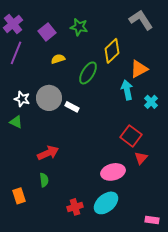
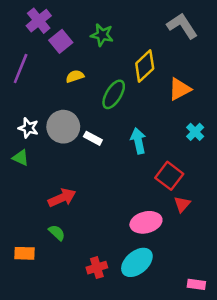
purple cross: (13, 24) -> (39, 21), moved
cyan arrow: (127, 90) -> (138, 141), moved
green semicircle: (44, 180) -> (57, 233), turned -40
orange rectangle: (19, 196) -> (24, 253), turned -70

